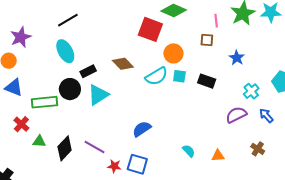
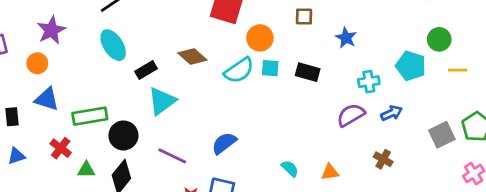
black circle: (70, 89) -> (123, 135), moved
cyan cross: (251, 91) -> (369, 82), turned 35
blue arrow: (266, 115) -> (392, 113), turned 112
purple line: (94, 147) -> (172, 156), moved

